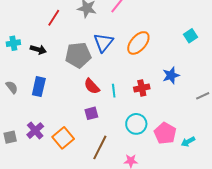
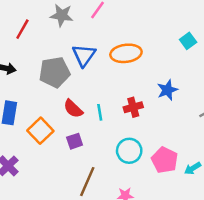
orange ellipse: (138, 43) -> (126, 53), turned 45
orange square: (63, 138) -> (40, 131), moved

